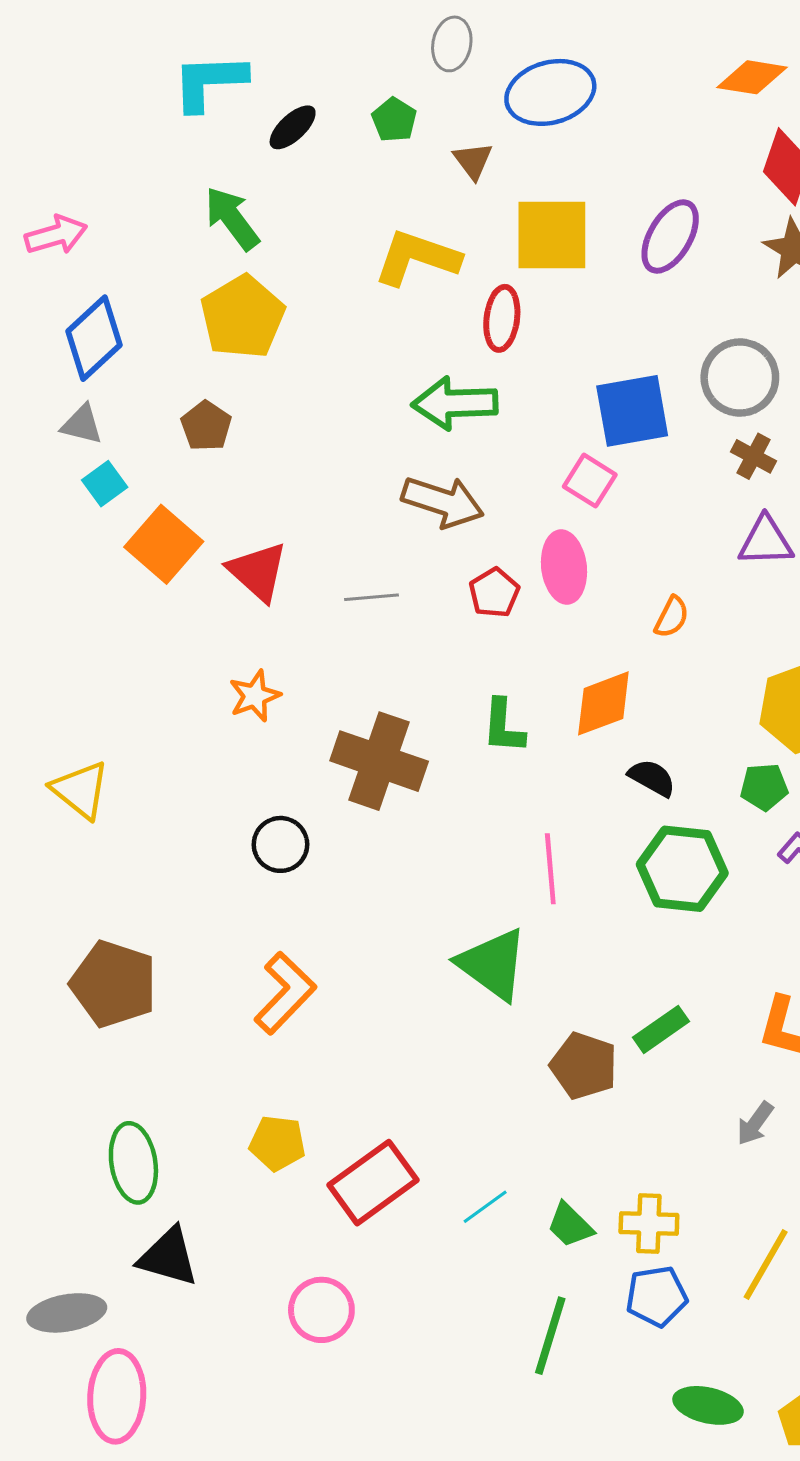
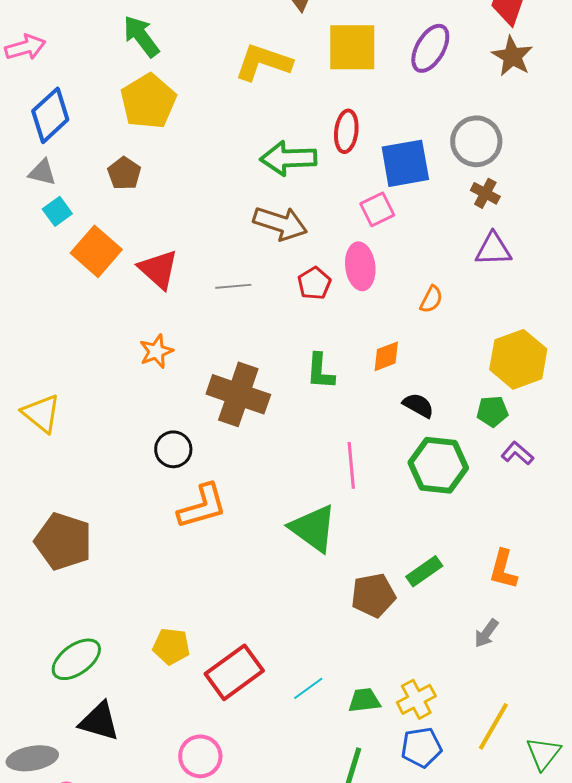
red ellipse: (502, 318) -> (346, 131), moved
pink square: (590, 481) -> (377, 209), turned 32
orange diamond: (603, 703) -> (386, 356), size x0.7
orange L-shape: (285, 993) -> (202, 506), moved, turned 30
brown pentagon: (584, 1066) -> (373, 595), turned -30
green ellipse: (133, 1163) -> (76, 659), turned 63
yellow cross: (649, 1223) -> (416, 699), turned -30
green trapezoid: (570, 1225) -> (364, 700), turned 128

